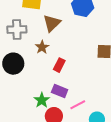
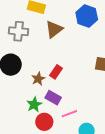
brown star: (42, 47) -> (38, 79), moved

